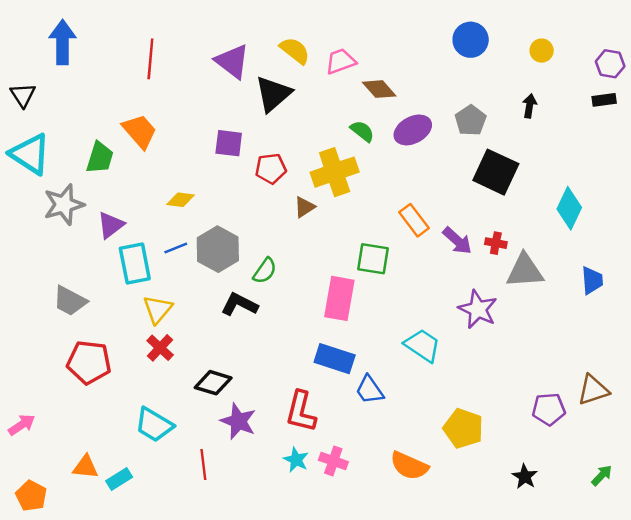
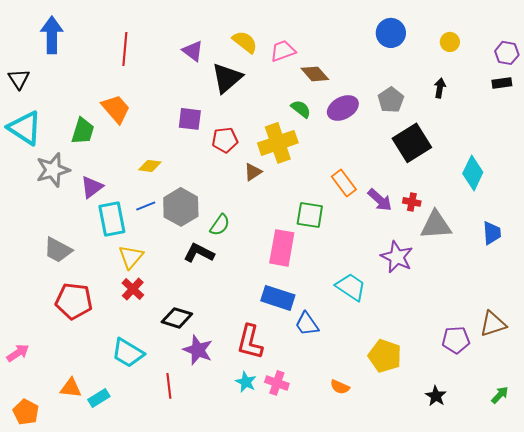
purple triangle: (232, 61) -> (193, 51), size x0.7
black square: (496, 172) -> (412, 143), turned 33
orange semicircle: (409, 466) -> (340, 387), size x0.6

